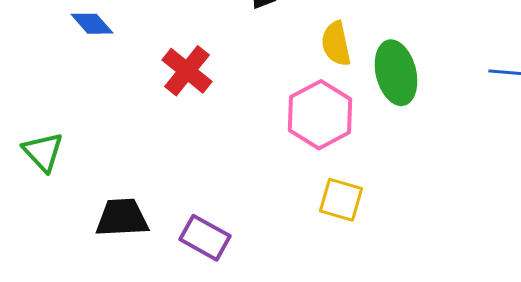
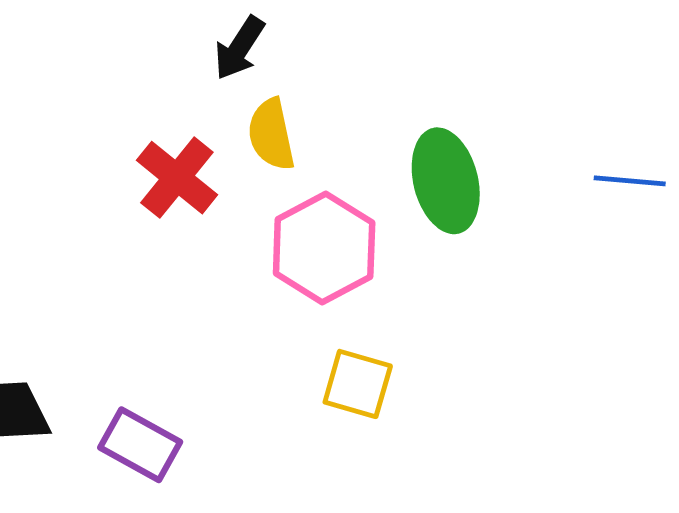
yellow semicircle: (336, 44) -> (271, 134), moved
red cross: (187, 71) -> (177, 178), moved

